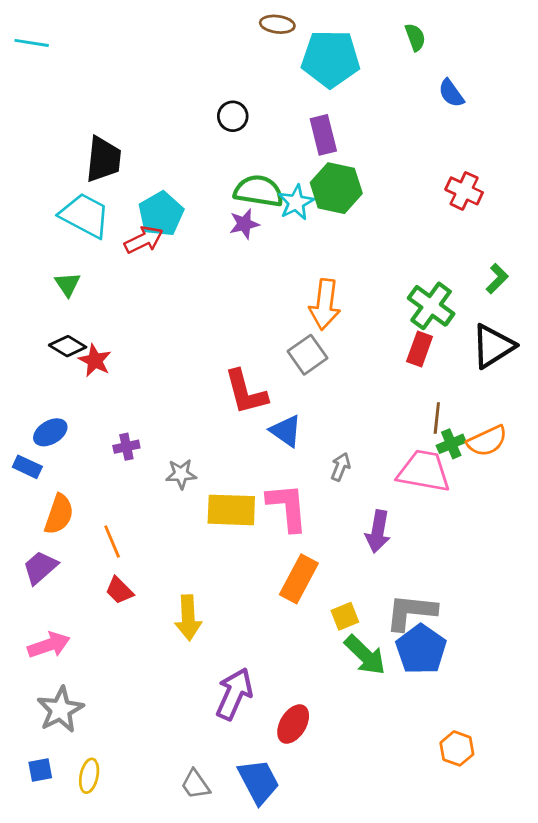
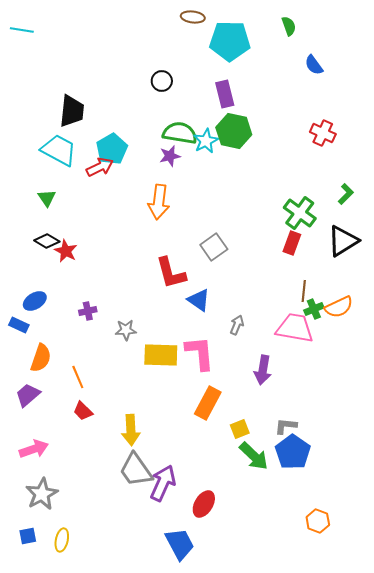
orange arrow: (325, 304) -> (159, 202), moved
gray L-shape: (411, 612) -> (286, 426), size x0.6
gray trapezoid: (195, 784) -> (136, 470), moved, size x1.6

